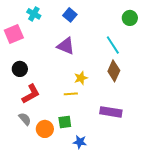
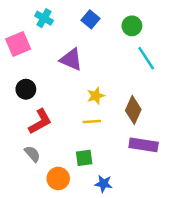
green circle: (130, 18) -> (132, 26), moved
purple triangle: (66, 46) -> (71, 59), moved
brown diamond: (114, 71) -> (133, 110), moved
yellow star: (81, 78) -> (96, 96), moved
orange circle: (45, 129) -> (58, 178), moved

